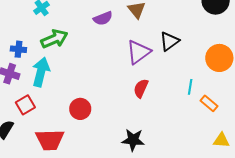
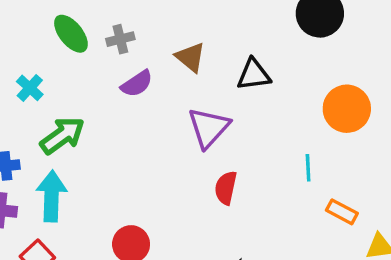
black triangle: (169, 41) -> (254, 75), moved, turned 40
orange rectangle: (209, 103) -> (342, 212), moved

